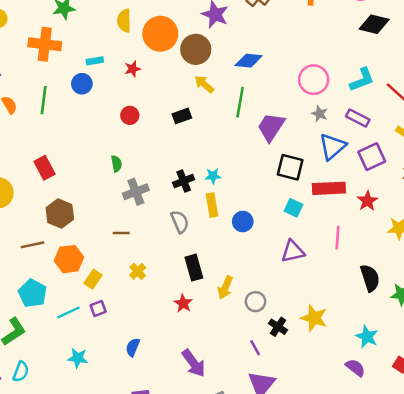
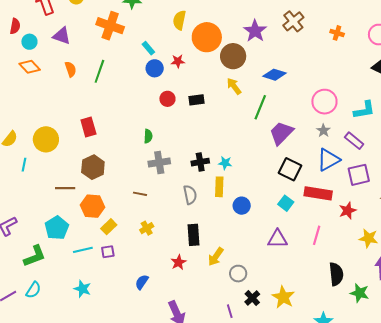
cyan rectangle: (95, 61) -> (148, 48), turned 48
blue circle: (82, 84) -> (155, 68), moved
black rectangle: (182, 116) -> (196, 100), moved
blue semicircle: (133, 347) -> (142, 282), moved

